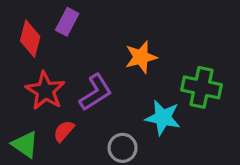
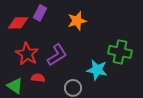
red diamond: (30, 39) -> (18, 23), turned 75
orange star: (141, 57) -> (77, 21), moved
red semicircle: (64, 131) -> (38, 78), turned 56

